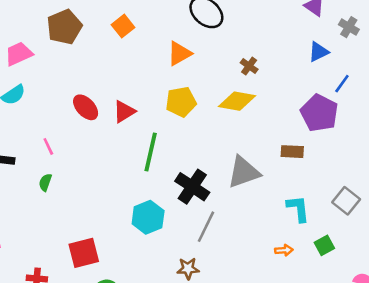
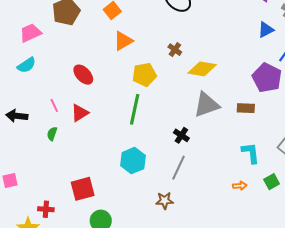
orange triangle: (179, 53) -> (123, 41), moved
brown cross: (249, 66) -> (175, 50), moved
yellow pentagon: (181, 102) -> (144, 75), moved
red triangle: (124, 111) -> (80, 113), moved
gray triangle: (244, 172) -> (206, 105), moved
black cross: (192, 187) -> (181, 135), moved, size x0.6

